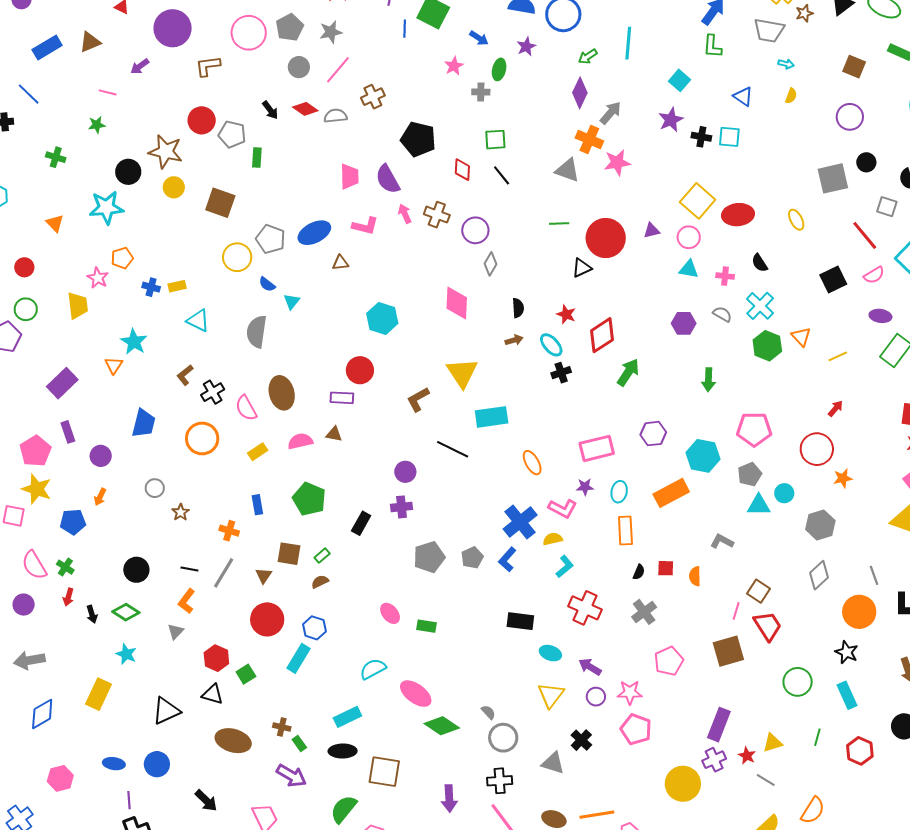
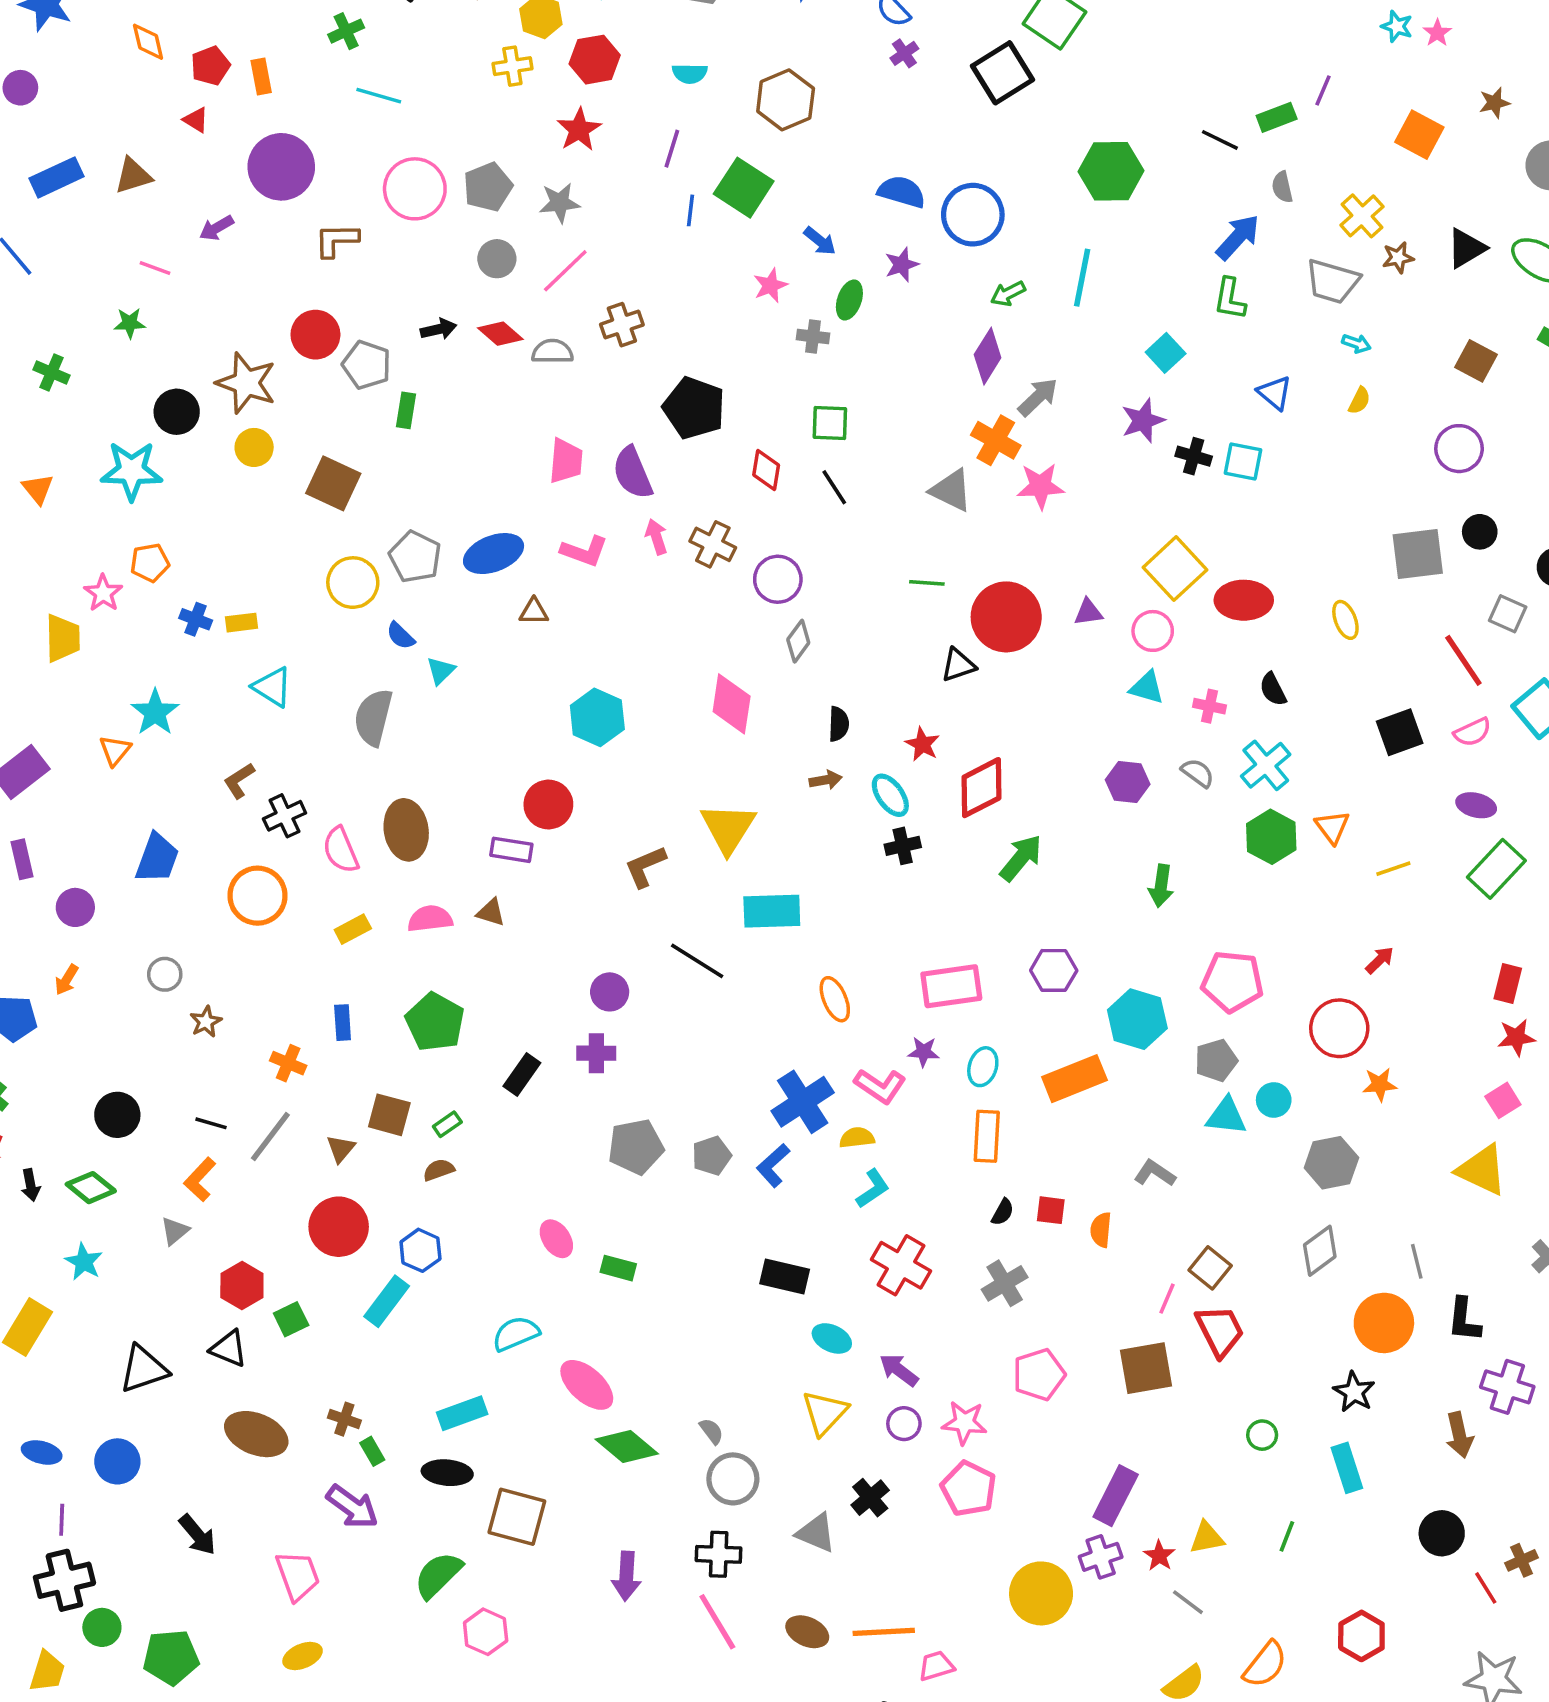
black arrow: (270, 110) -> (439, 329), turned -72
green circle: (798, 682) -> (1262, 1435), size x0.6
red hexagon: (860, 751) -> (1361, 1636), moved

